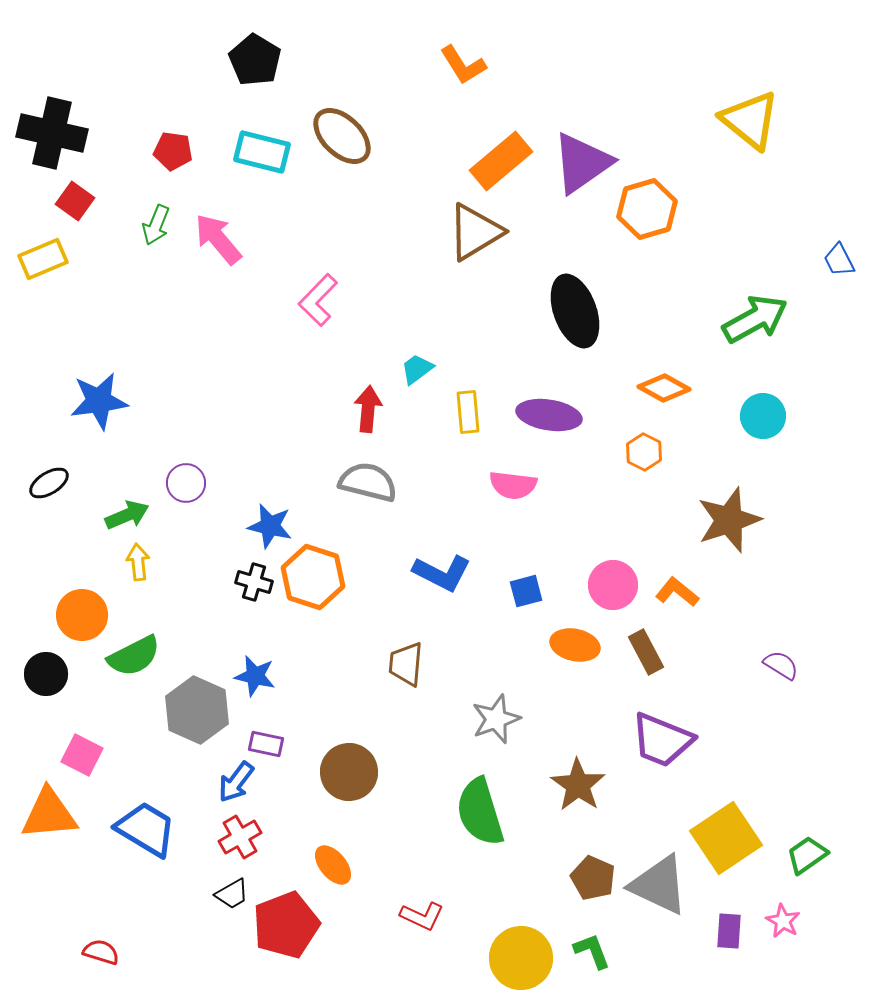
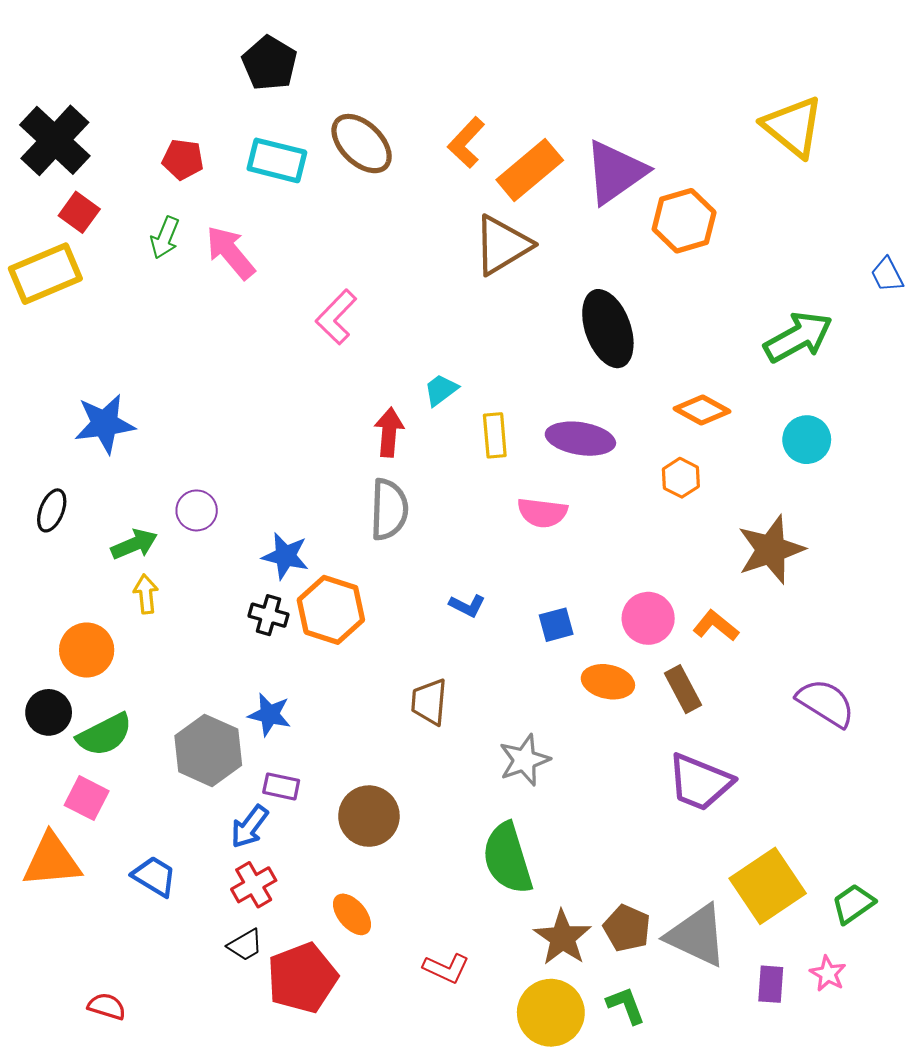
orange L-shape: (463, 65) -> (466, 142), moved, turned 75
black cross: (52, 133) -> (55, 140), turned 30
yellow rectangle: (43, 259) -> (45, 274), size x1.4
gray semicircle: (368, 482) -> (389, 509), turned 78
black ellipse: (49, 483) -> (52, 510), turned -36
blue L-shape: (442, 573) -> (467, 606), size x0.6
green semicircle: (134, 656) -> (105, 735), moved
purple semicircle: (781, 665) -> (826, 703), size x1.6
brown star: (578, 785) -> (562, 938), moved
blue trapezoid: (146, 829) -> (154, 876), size x0.7

